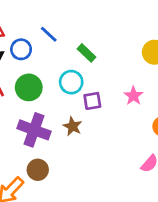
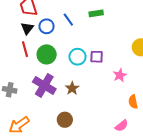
green rectangle: (87, 53) -> (96, 13), moved, turned -64
purple square: (92, 101) -> (97, 57), moved
brown circle: (38, 170) -> (65, 120), moved

